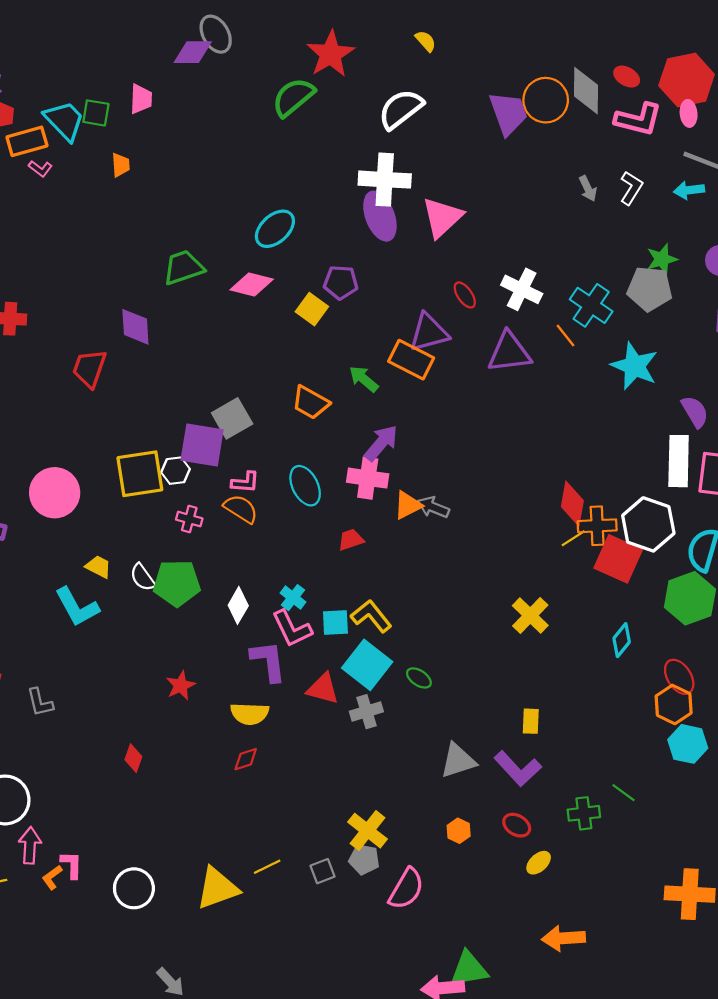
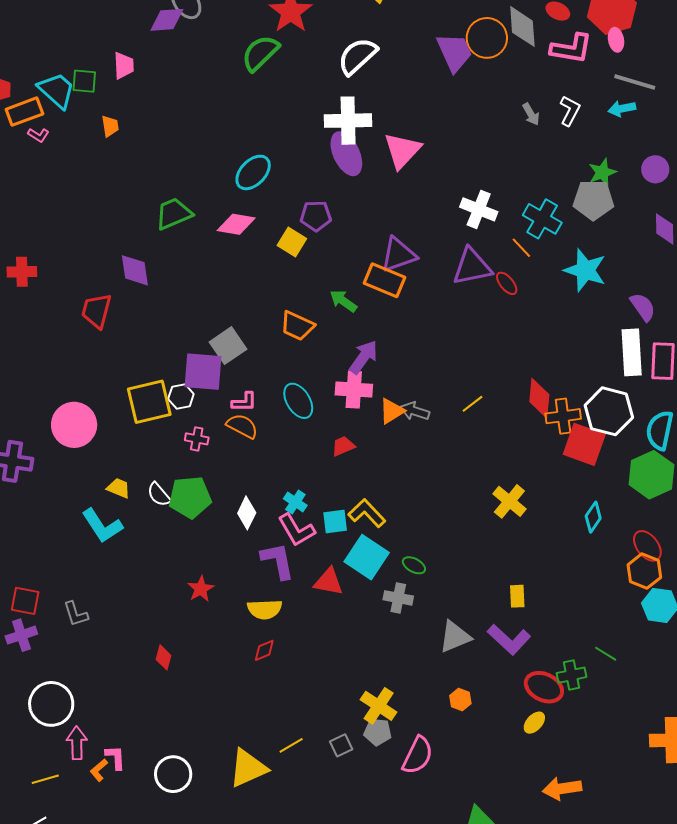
red ellipse: (465, 295) -> (507, 283), moved
yellow line: (573, 538) -> (473, 404), moved
gray cross: (366, 712) -> (398, 598), moved, turned 32
red ellipse: (517, 825) -> (544, 687), moved, size x1.5

